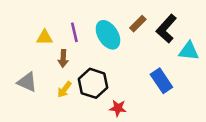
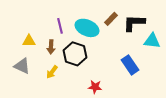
black L-shape: (166, 29) -> (134, 23), turned 50
cyan ellipse: (108, 35) -> (87, 28), turned -35
yellow triangle: (45, 37) -> (29, 41), moved
black hexagon: (93, 83) -> (75, 54), moved

